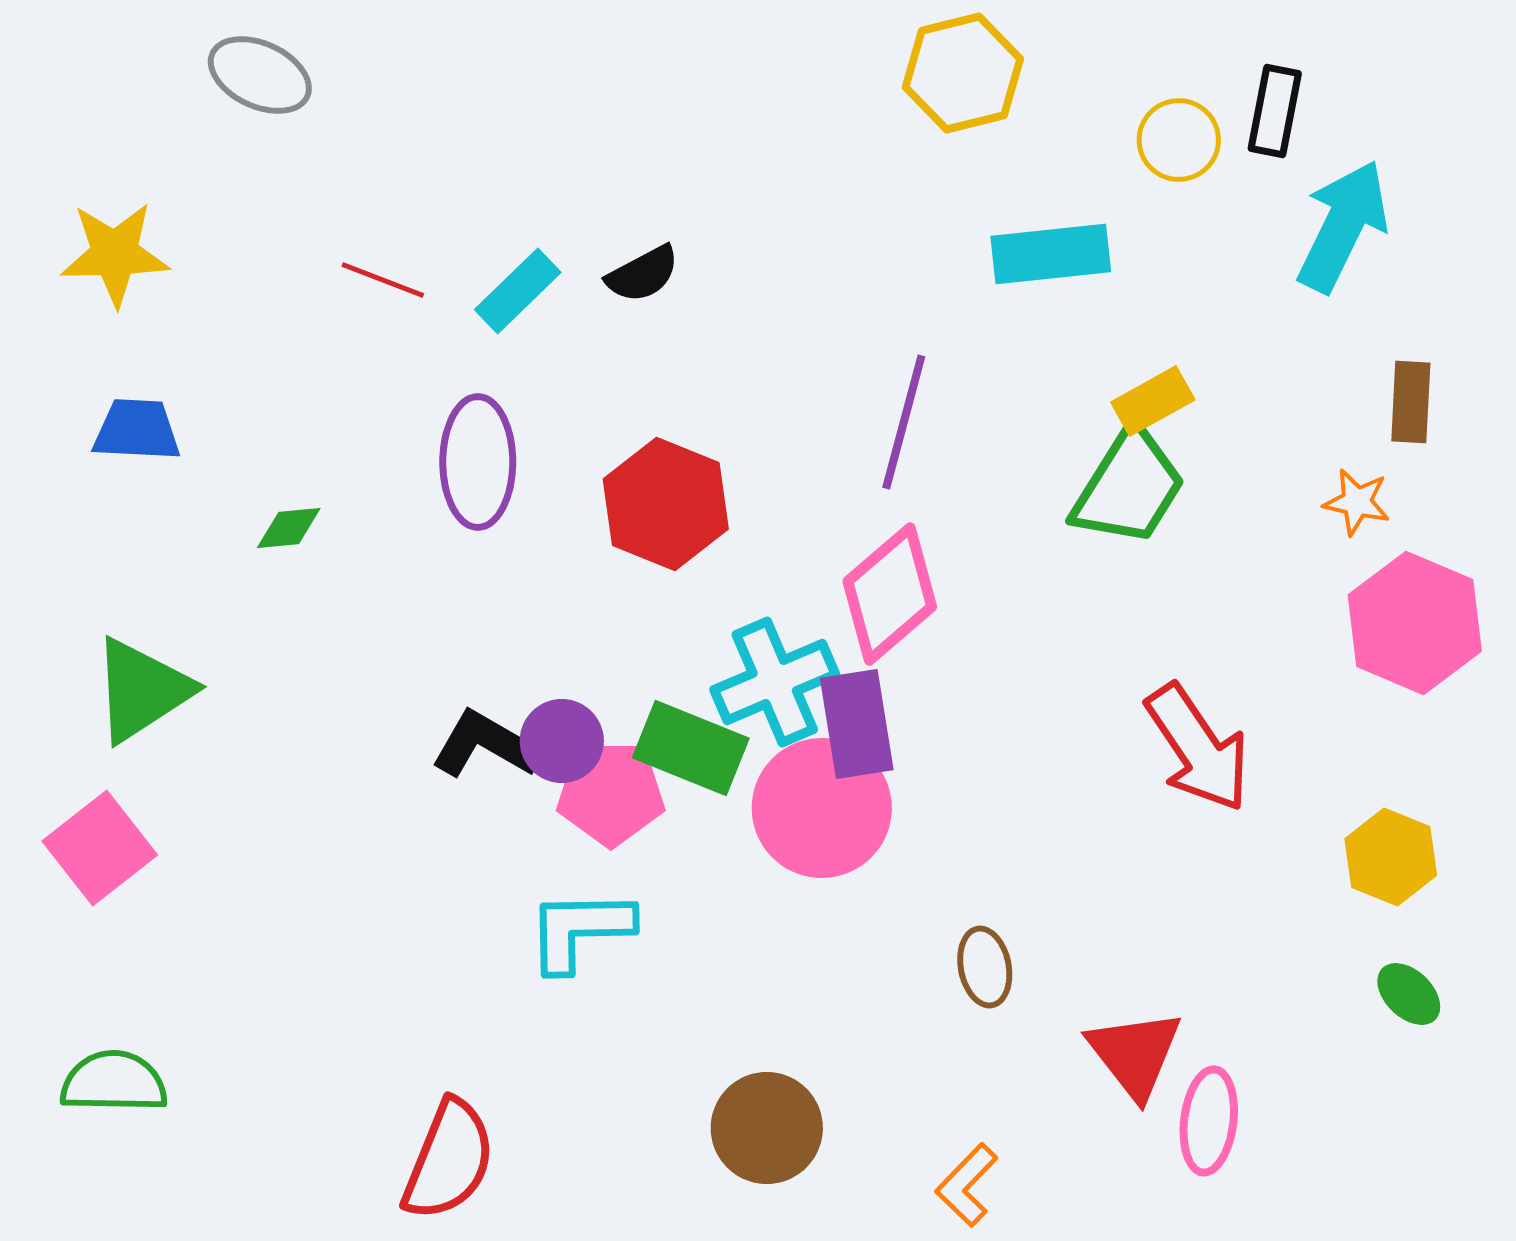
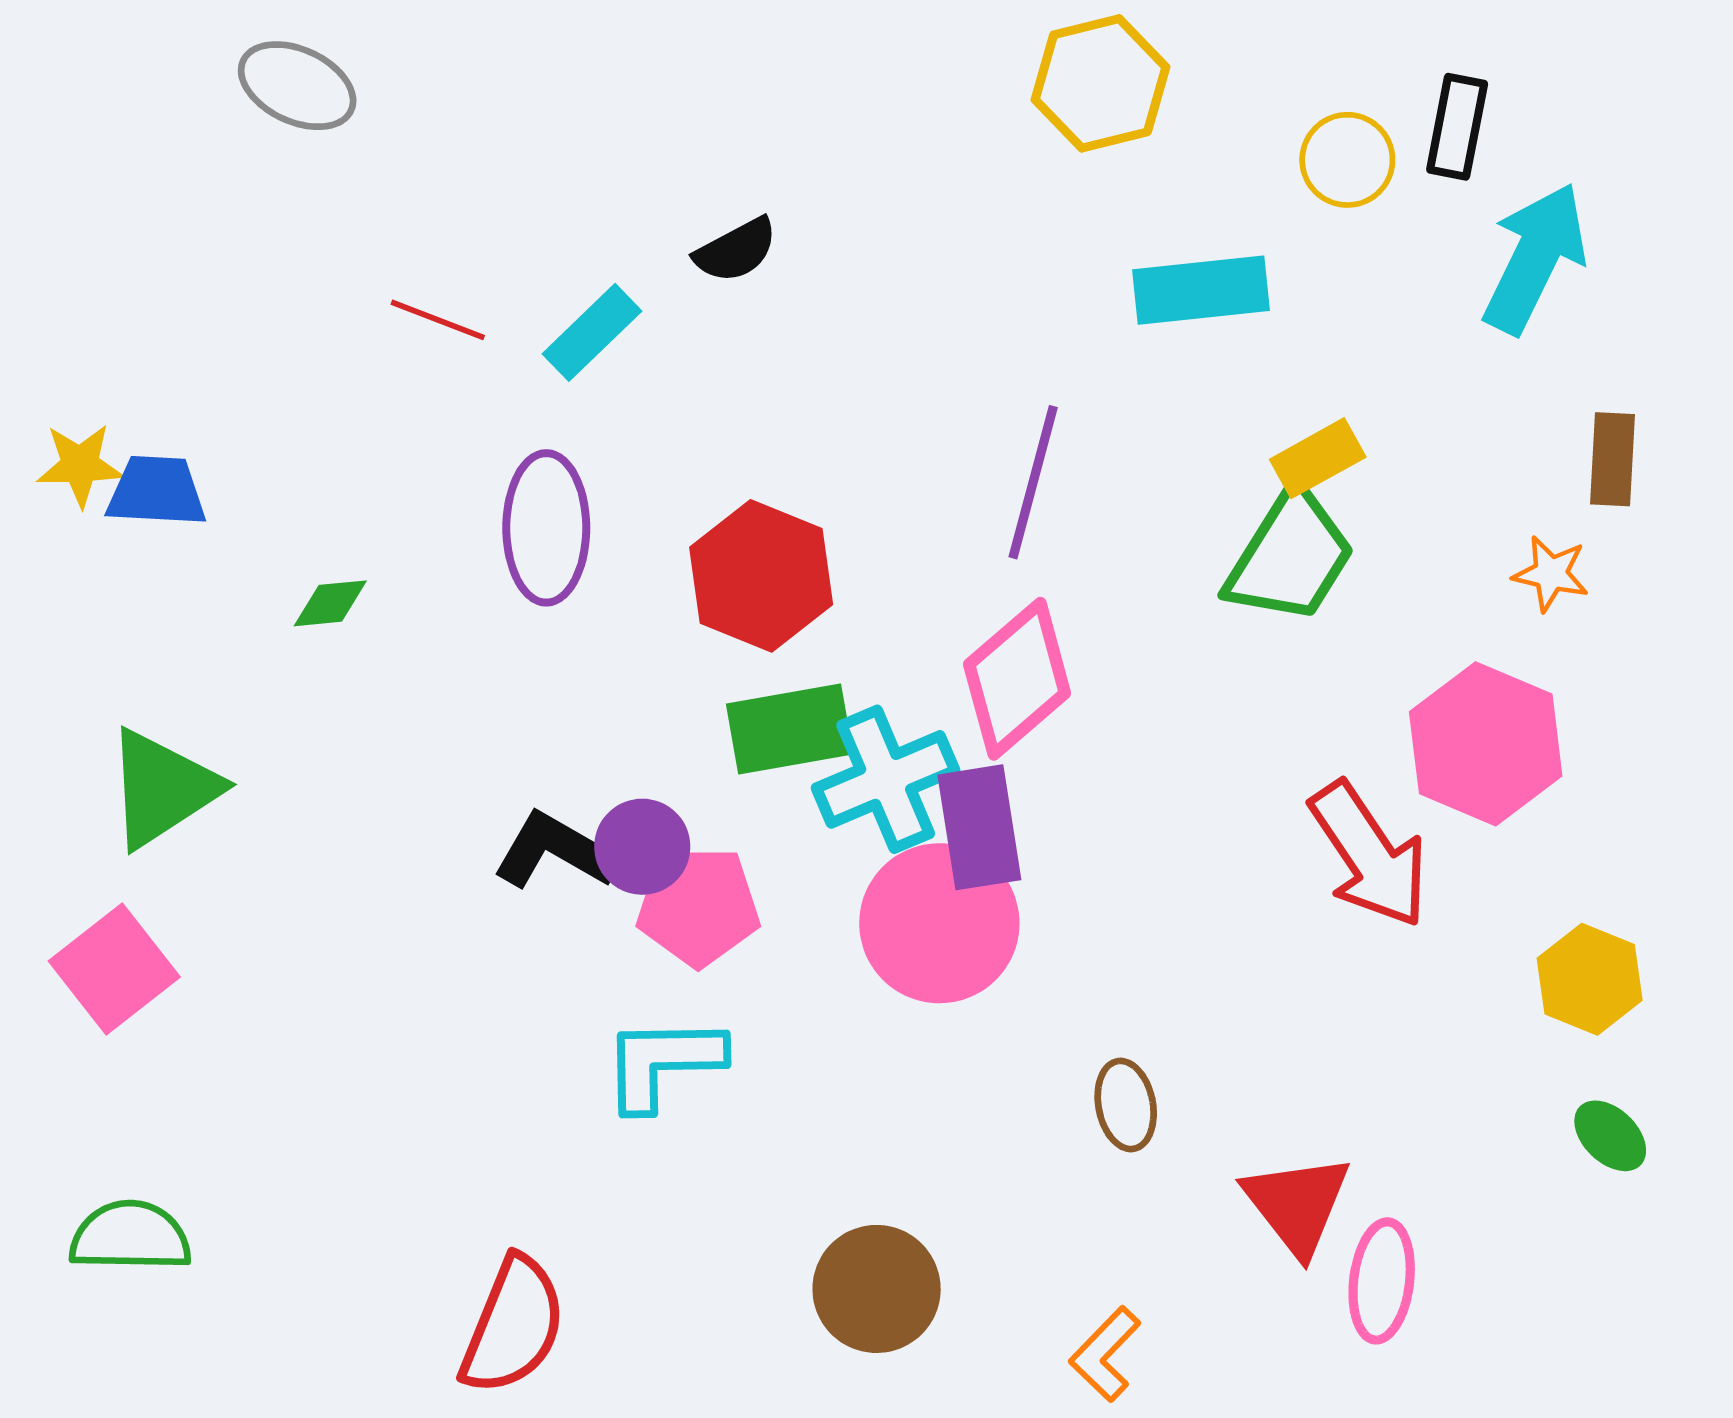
yellow star: (115, 254) -> (80, 465), moved, size x0.7
black semicircle: (643, 274) -> (736, 250), moved
pink hexagon: (1415, 623) -> (1486, 744), moved
green rectangle: (691, 748) -> (790, 729), moved, turned -32

